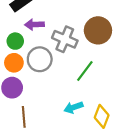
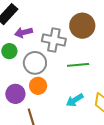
orange circle: (14, 63) -> (38, 86), moved
green line: (85, 71) -> (78, 65), turned 60

